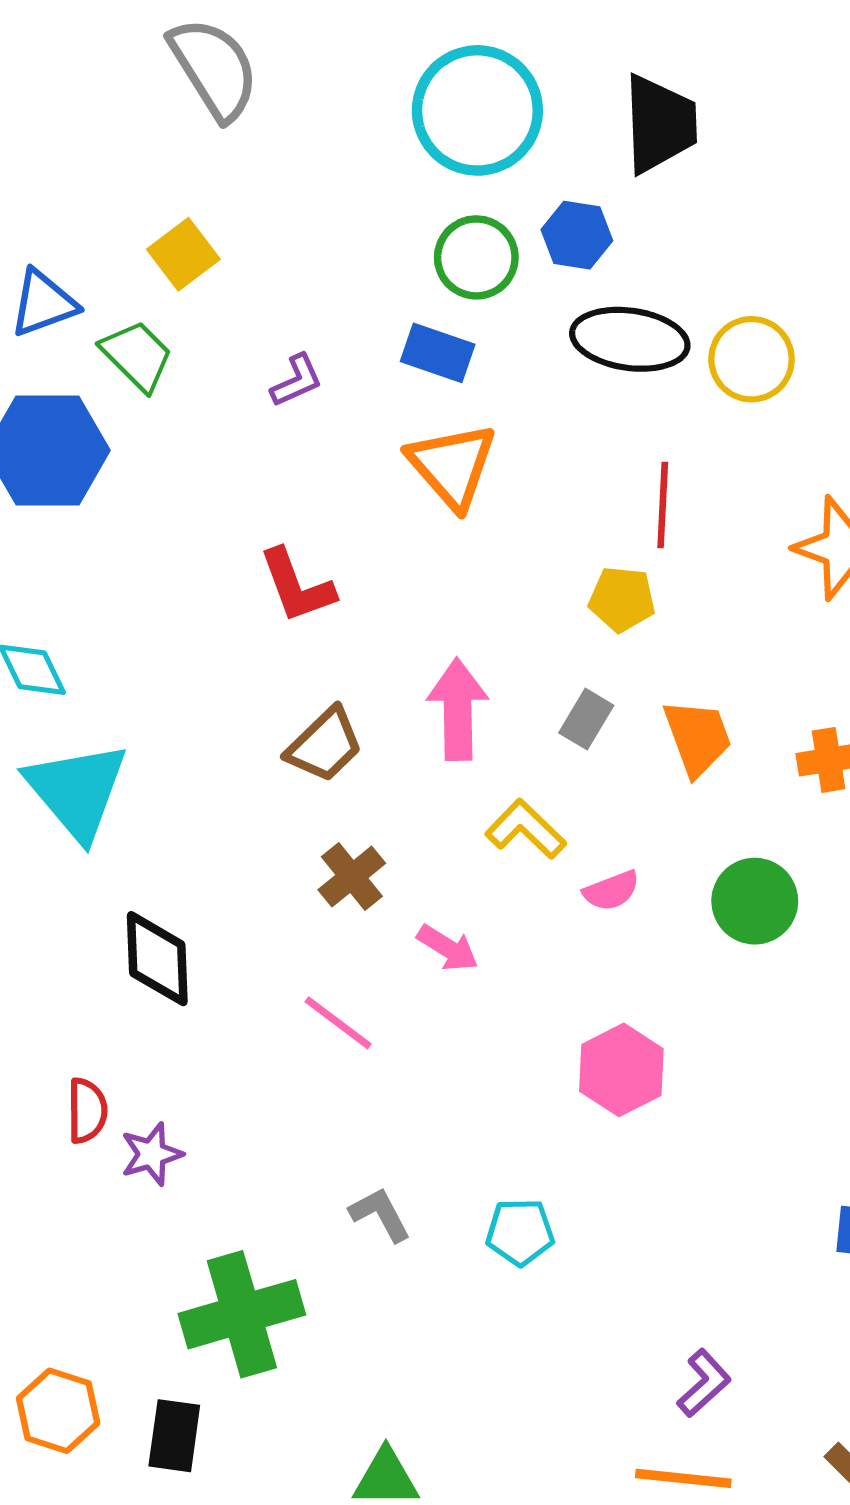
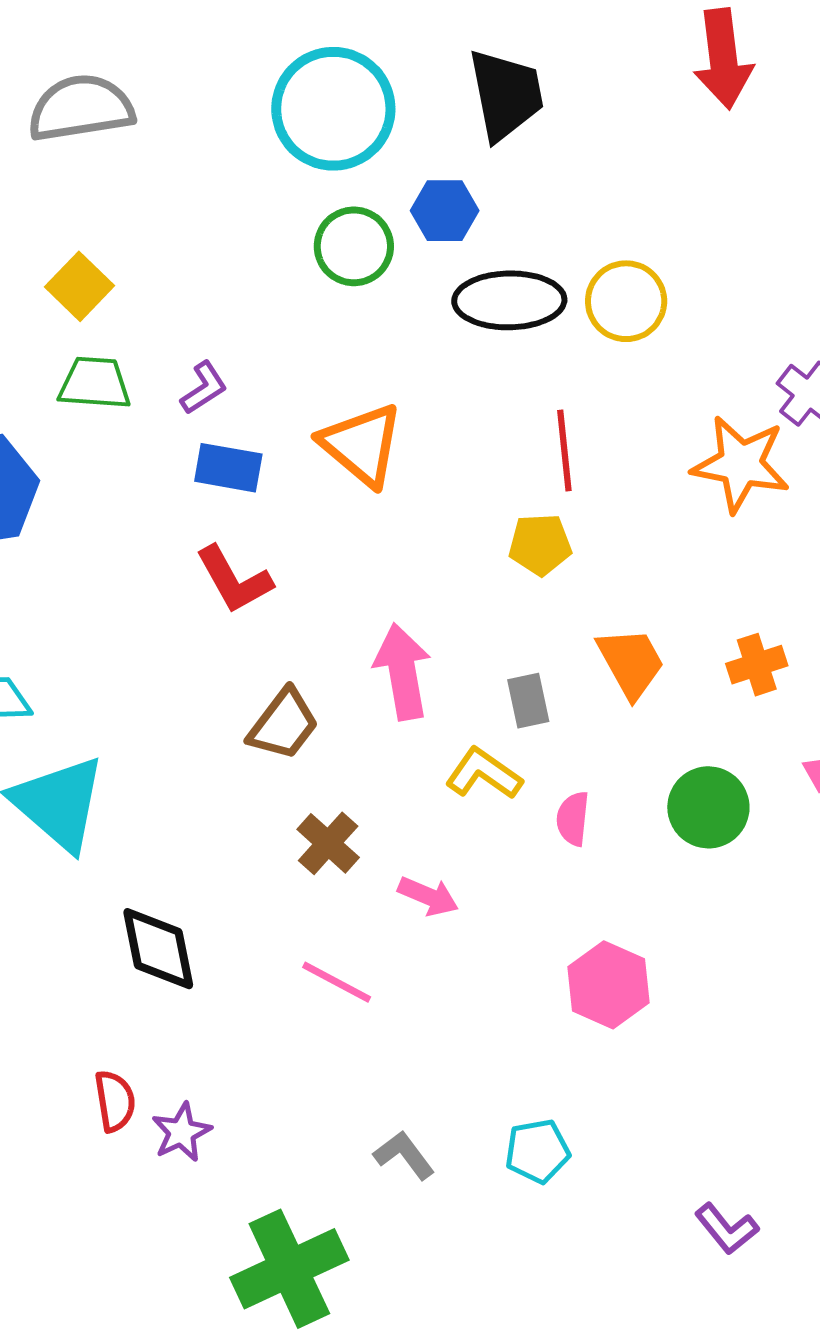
gray semicircle: (214, 69) -> (81, 108), turned -58
blue rectangle: (438, 353) -> (228, 468), moved
green trapezoid: (137, 356) -> (95, 383), moved, turned -32
gray rectangle: (586, 719) -> (528, 701), moved, turned -34
pink semicircle: (611, 891) -> (573, 819), turned 126
purple L-shape: (704, 1383) -> (727, 1229), moved, turned 102

